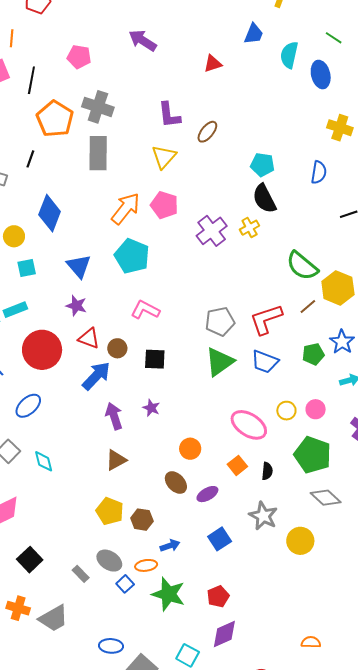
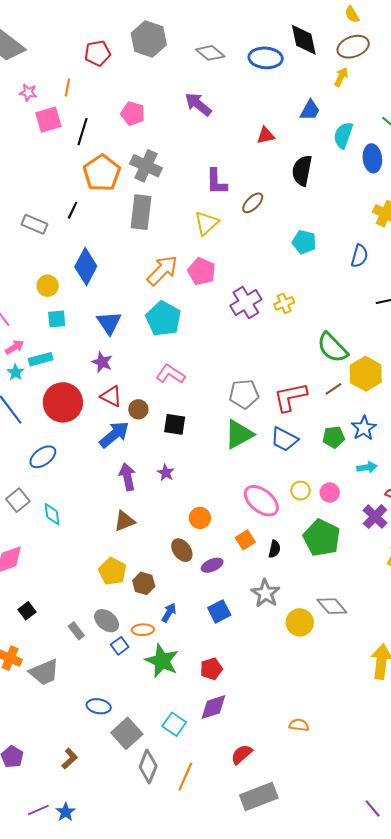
black semicircle: (264, 199) -> (302, 171), moved, turned 32
gray diamond: (326, 498) -> (332, 606), moved
blue arrow: (170, 546) -> (169, 613), turned -48
black square: (30, 560) -> (27, 611), size x0.7

